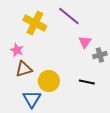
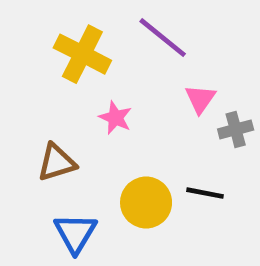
pink star: (17, 50) -> (115, 118), moved
yellow circle: (49, 81) -> (146, 203), moved

